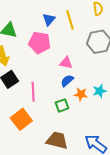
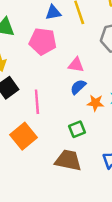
blue triangle: (49, 19) -> (53, 13), turned 40
green square: (62, 105) -> (77, 129), moved

